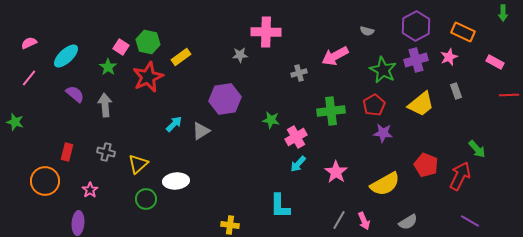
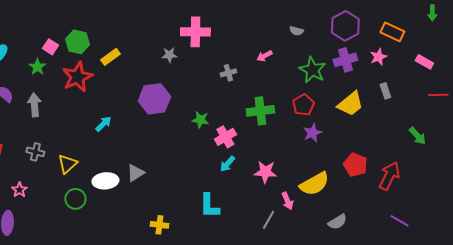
pink arrow: (335, 56) -> (264, 56), size x0.6
gray triangle: (201, 131) -> (135, 173), moved
purple star: (383, 133) -> (312, 133), turned -30
green arrow: (477, 149) -> (417, 136), moved
pink star: (336, 172) -> (265, 172), turned -30
pink arrow: (364, 221) -> (287, 201), moved

